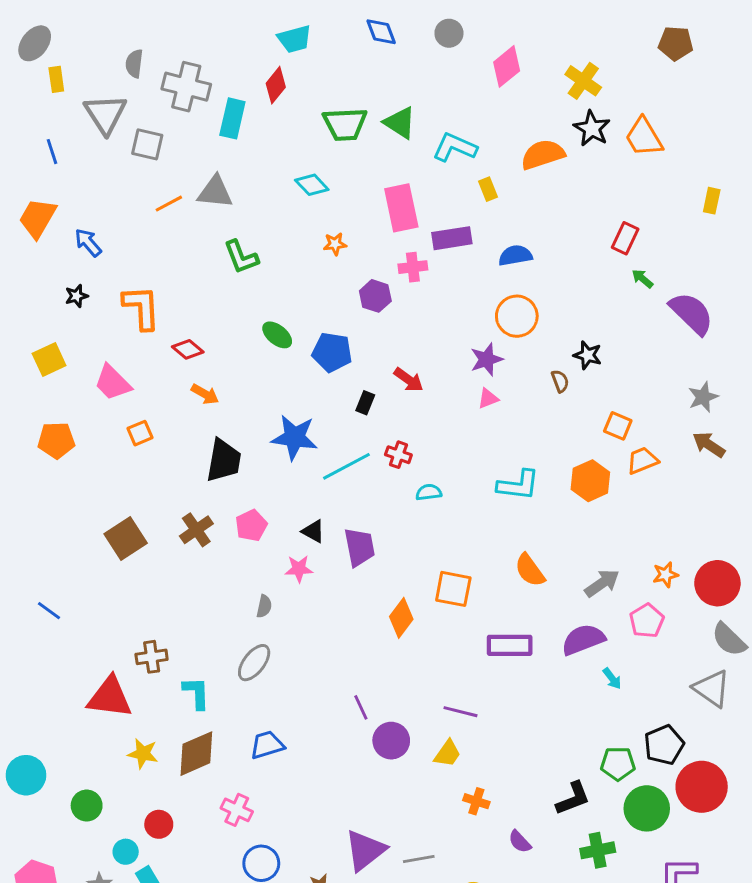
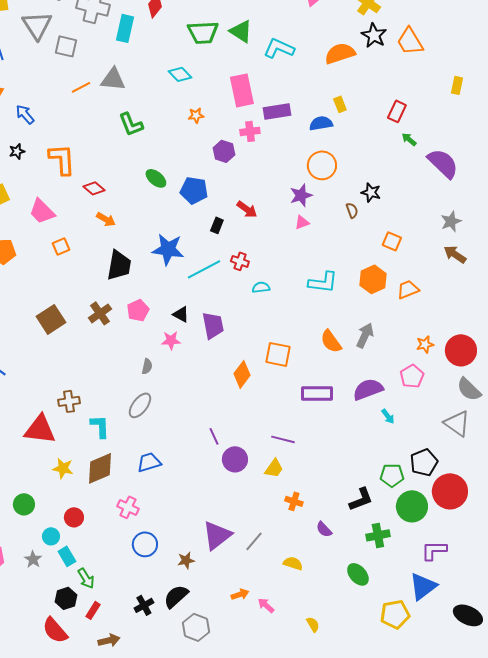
yellow rectangle: (488, 189) -> (340, 104), moved
orange trapezoid: (642, 461) -> (408, 289), moved
gray arrow: (602, 583) -> (365, 335), moved, turned -30
gray line: (419, 859) -> (254, 541), turned -40

